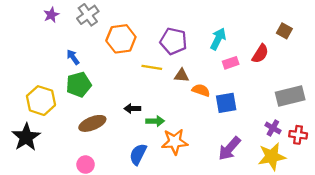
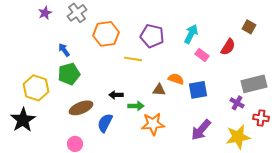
pink rectangle: (231, 63) -> (202, 55), turned 56
brown triangle: (181, 75) -> (159, 90), moved
purple cross: (273, 128) -> (237, 103), moved
blue semicircle: (138, 154) -> (105, 123), moved

